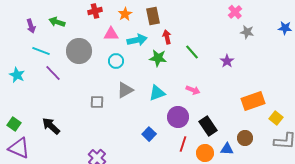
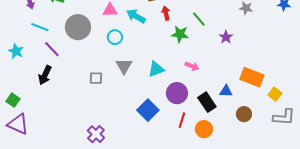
cyan arrow: (137, 40) -> (136, 16), turned -138
green line: (192, 52) -> (199, 19), moved
green star: (158, 58) -> (180, 34), moved
gray triangle: (125, 90) -> (124, 66), turned -30
orange rectangle: (253, 101) -> (252, 77), turned 40
black arrow: (51, 126) -> (45, 75), moved, turned -108
blue square: (149, 134) -> (148, 110), size x1.5
blue triangle: (227, 149) -> (226, 91), moved

